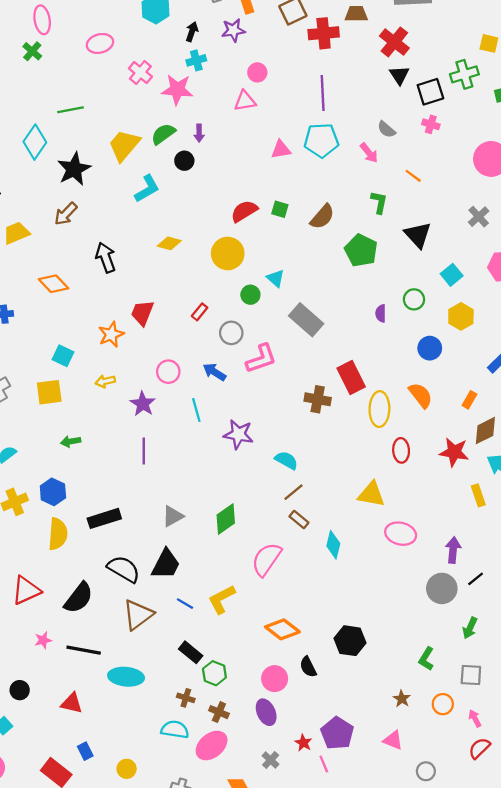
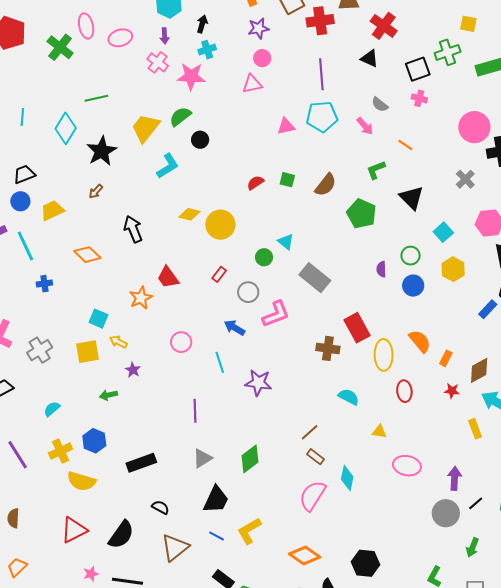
pink ellipse: (42, 20) -> (86, 26), moved
purple star: (233, 30) -> (259, 28), moved
green cross: (32, 51) -> (60, 47), size x1.5
black triangle: (399, 75) -> (370, 59), moved, turned -30
purple arrow: (199, 133) -> (165, 36), moved
green L-shape: (379, 202) -> (376, 170), turned -120
red semicircle: (244, 211) -> (255, 183), size x0.7
brown arrow: (66, 214) -> (96, 191), size x0.7
yellow circle: (228, 253) -> (220, 225), moved
red trapezoid: (142, 313) -> (168, 277), turned -55
blue circle: (430, 348) -> (413, 286), moved
pink circle: (168, 372) -> (181, 342), moved
yellow arrow: (105, 381) -> (118, 342), moved, turned 42
orange rectangle: (469, 400) -> (446, 358), moved
purple star: (143, 404) -> (133, 370), moved, size x0.7
purple line: (144, 451) -> (195, 411), moved
red star: (454, 452) -> (452, 391), size x0.6
cyan semicircle: (286, 460) -> (349, 397), moved
yellow triangle: (371, 494) -> (379, 432), size x0.6
yellow semicircle: (58, 534) -> (81, 481), moved, turned 104
pink semicircle: (266, 559) -> (312, 496), moved
black trapezoid: (166, 564) -> (216, 500), moved
black semicircle: (124, 569) -> (160, 507), size x0.6

